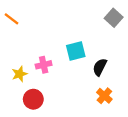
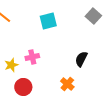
cyan square: (76, 51) -> (48, 21), moved
orange cross: (104, 96) -> (67, 84), moved

